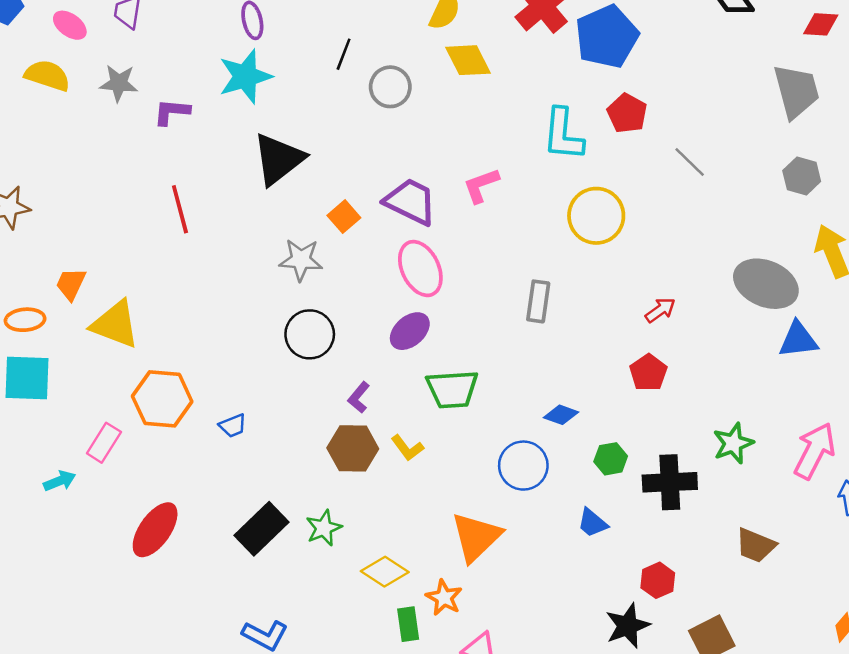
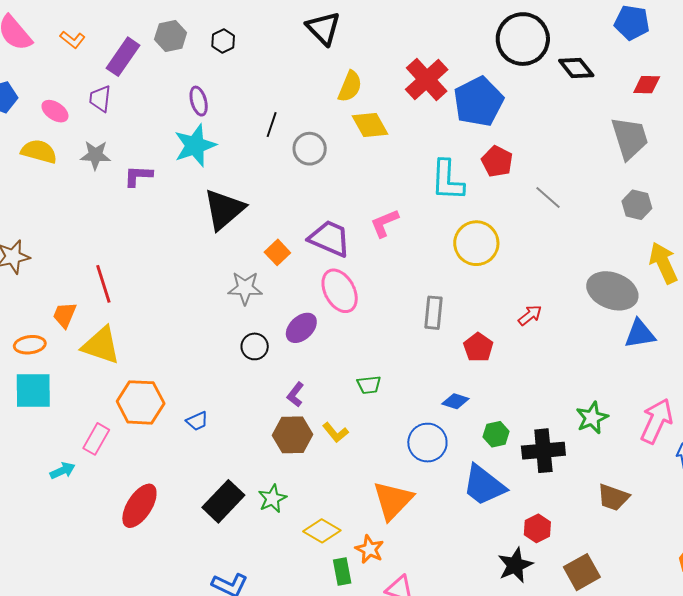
red line: (180, 209) -> (103, 284), moved
purple ellipse: (410, 331) -> (301, 328), moved
black circle: (310, 334) -> (255, 346), size x0.7
red pentagon: (648, 373) -> (478, 347), moved
green trapezoid: (452, 389) -> (369, 385), size x0.6
blue trapezoid: (592, 523) -> (484, 485), size x1.8

